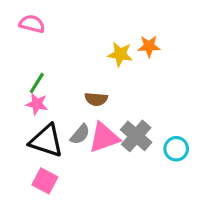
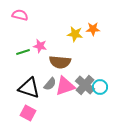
green line: (37, 83) -> (23, 52), turned 40
brown semicircle: (96, 99) -> (60, 62), size x1.5
pink star: (37, 104) -> (40, 46), moved
cyan circle: (176, 149) -> (100, 87), moved

